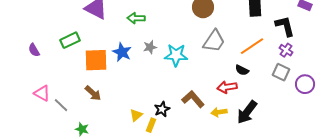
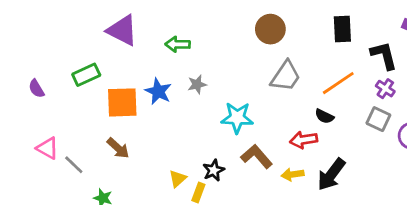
cyan star: (176, 55) -> (237, 118), moved

